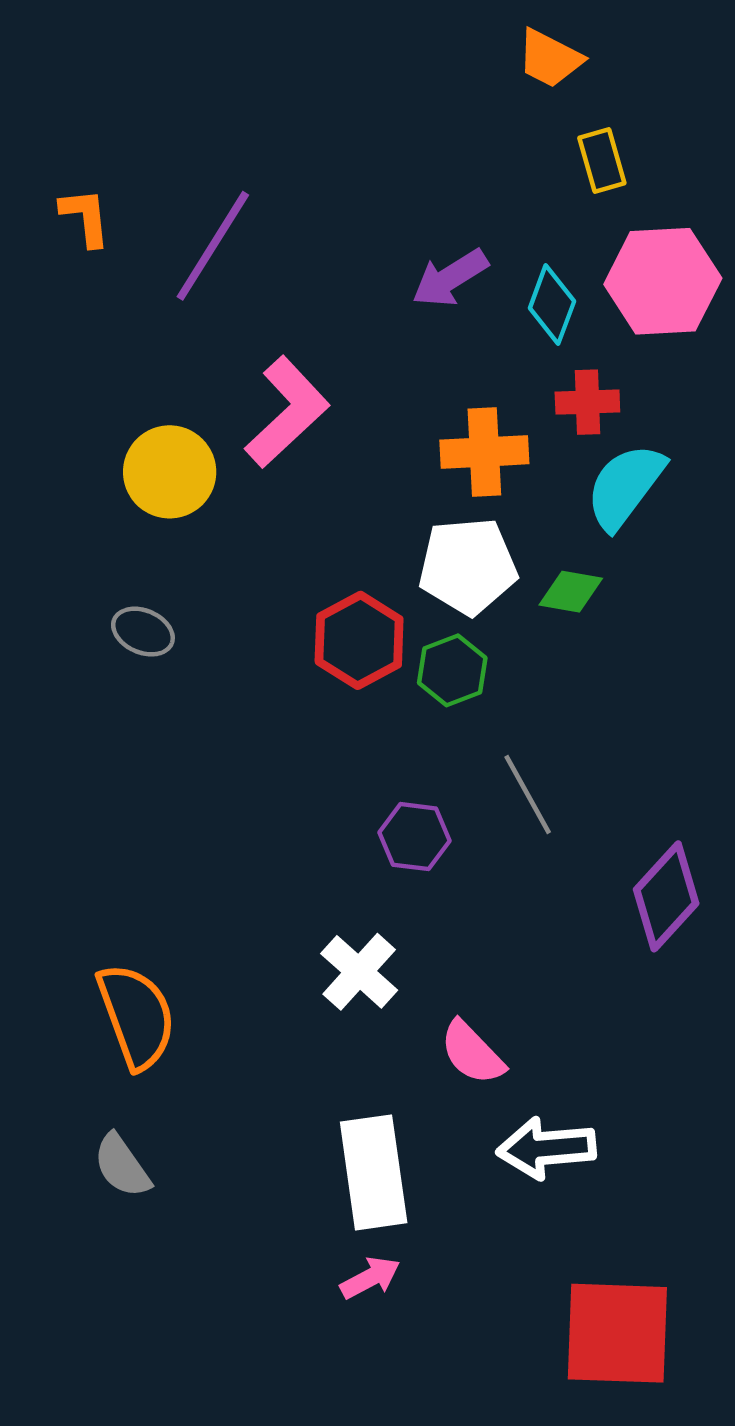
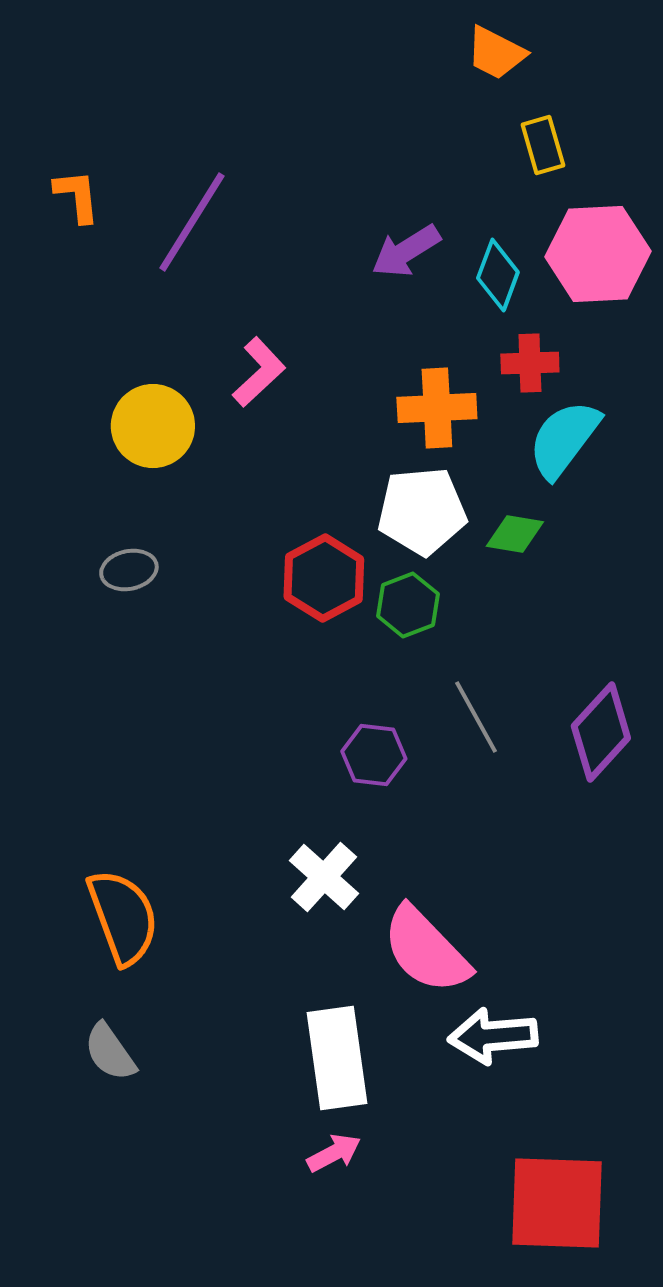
pink L-shape: (287, 412) -> (259, 372), size x0.7
gray ellipse: (143, 632) -> (129, 570), turned -36
purple diamond: (666, 896) -> (601, 732), moved
pink semicircle: (472, 1053) -> (426, 950), size x1.5

